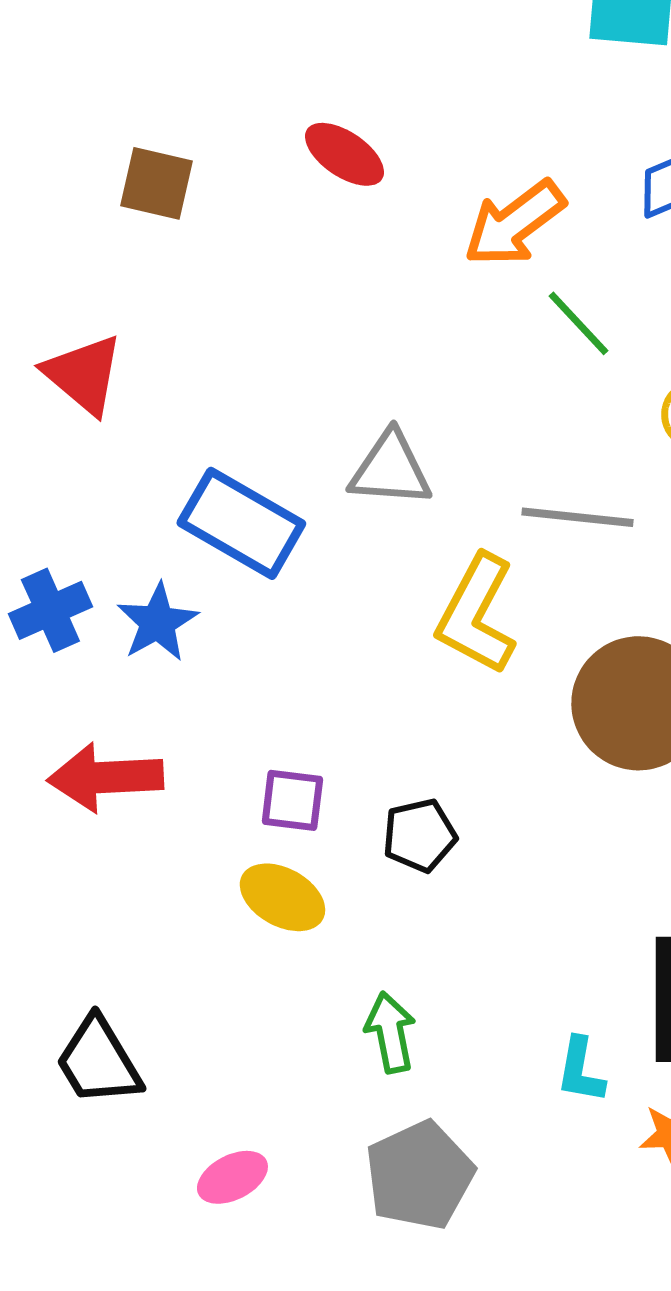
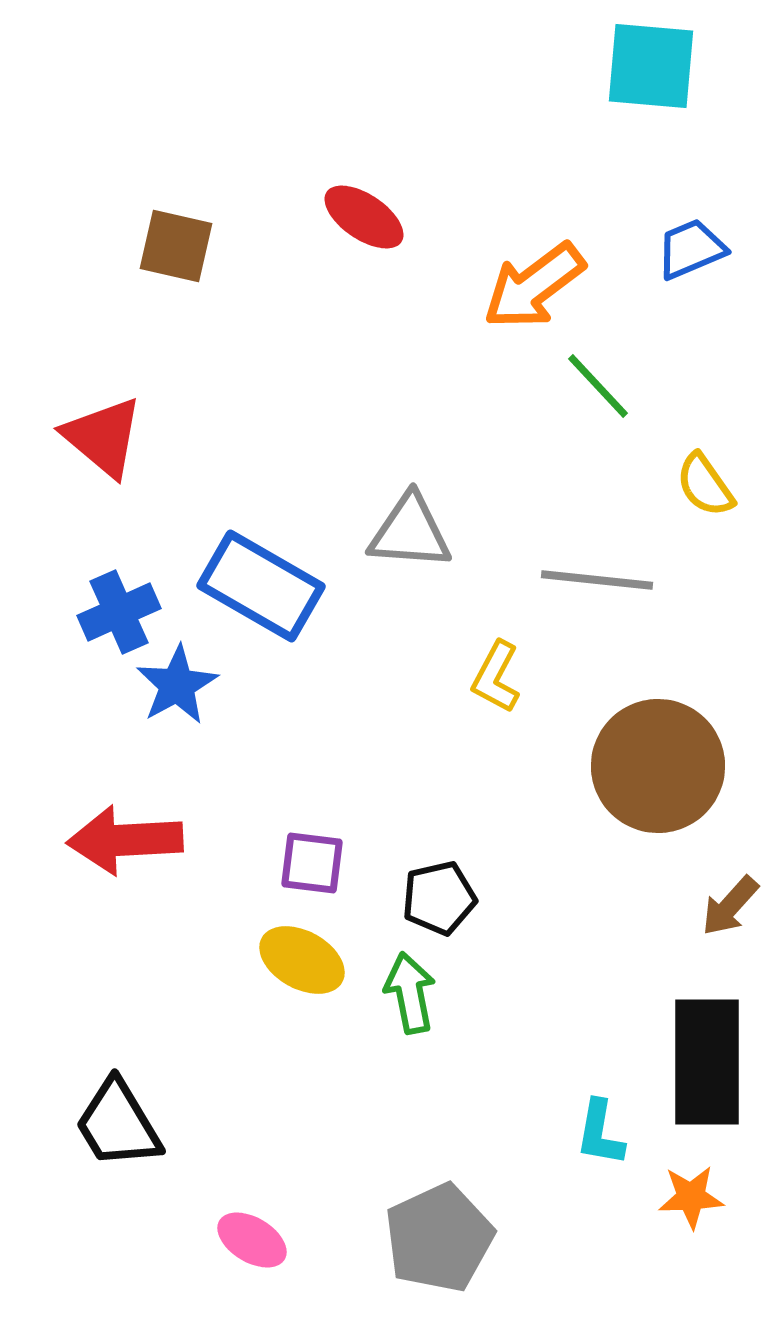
blue cross: (50, 610) -> (119, 612), moved
yellow L-shape: (476, 614) -> (496, 677), size x0.6
green arrow: (390, 1032) -> (410, 993), moved
pink ellipse: (232, 1177) -> (252, 1240), turned 58

